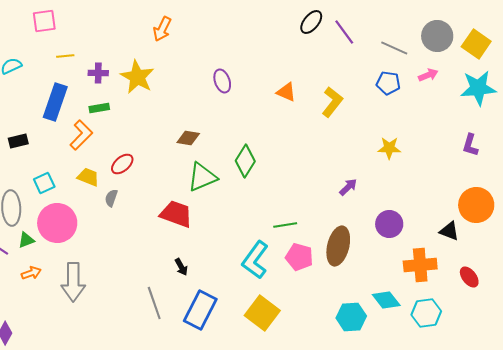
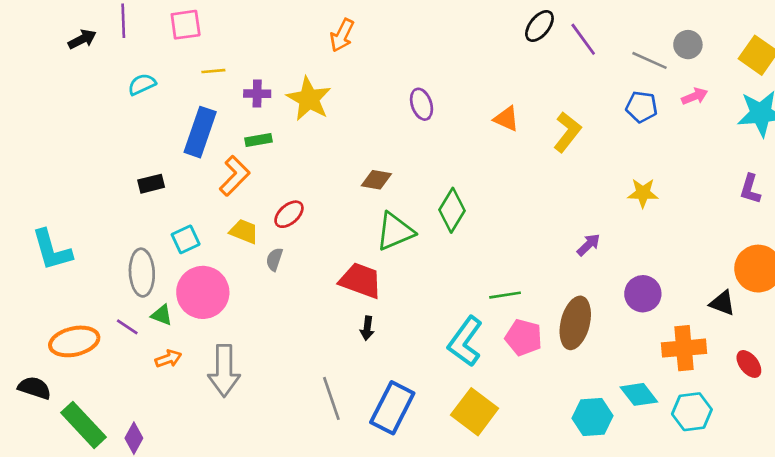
gray circle: (437, 36) -> (688, 45), moved, size x0.7
green triangle: (26, 240) -> (162, 315), turned 42
black arrow: (181, 267) -> (367, 328), moved, turned 36

